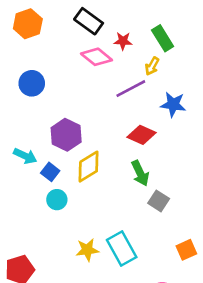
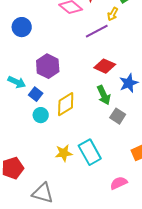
blue star: (173, 104) -> (129, 83), moved, turned -30
yellow diamond: (89, 167) -> (66, 104), moved

